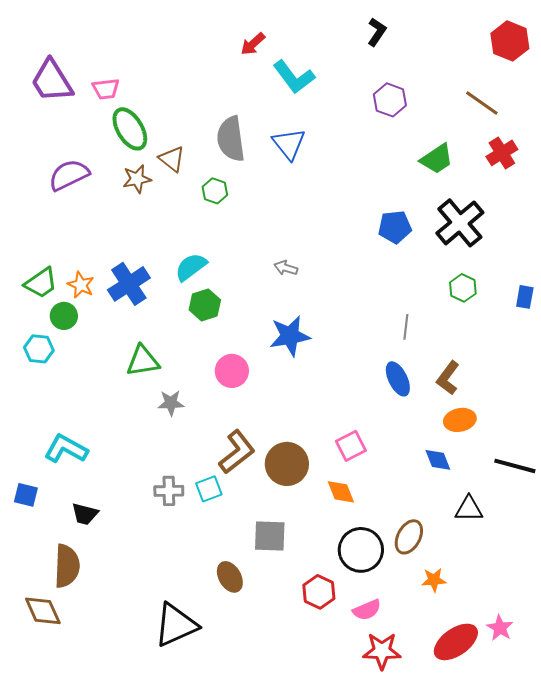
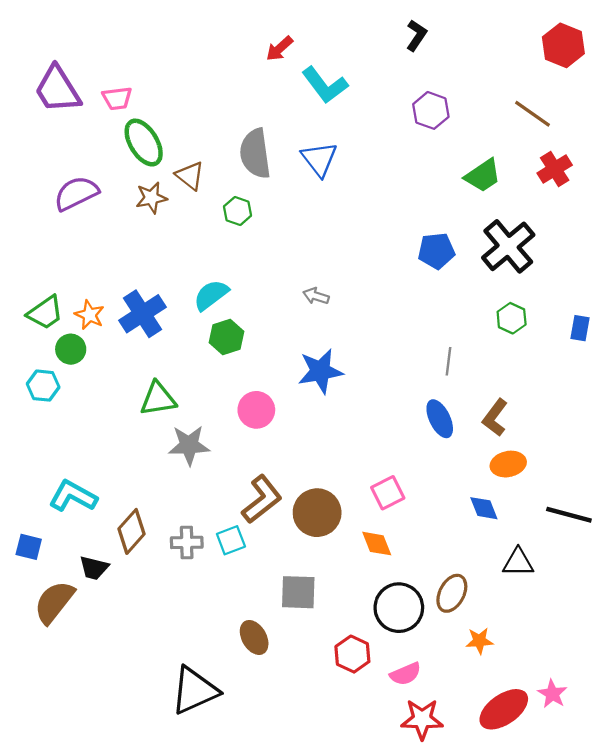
gray star: (171, 403) -> (189, 445), size x1.4
brown semicircle: (67, 566) -> (54, 602), moved, turned -144
brown diamond: (43, 611) -> (131, 531), moved, turned 66

